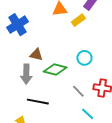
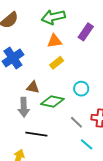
yellow rectangle: (78, 20) -> (57, 63), moved

